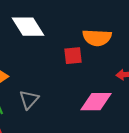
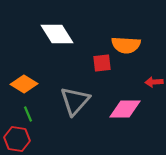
gray triangle: (29, 100) -> (75, 101), moved, size x1.5

